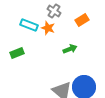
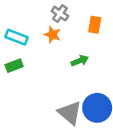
orange rectangle: (82, 20) -> (95, 25), turned -48
cyan rectangle: (29, 25) -> (17, 37), moved

